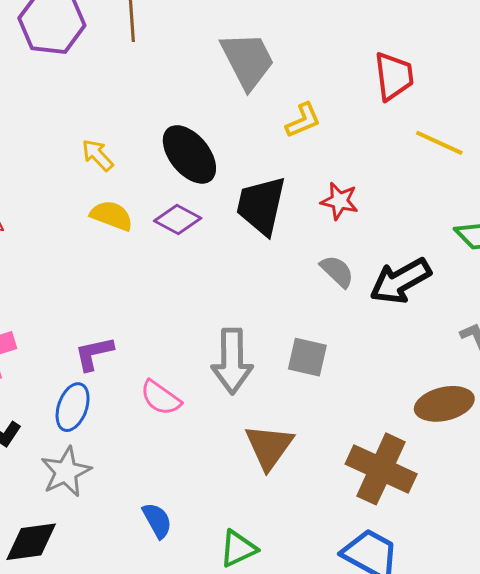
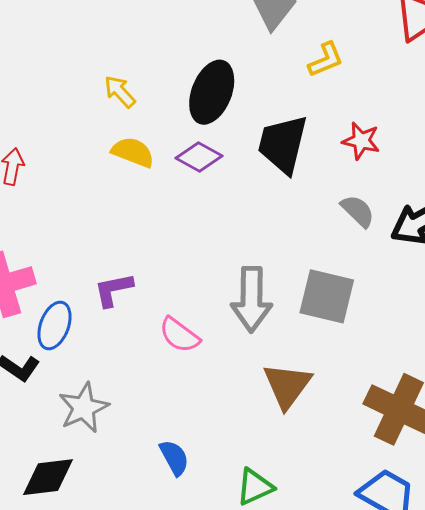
black ellipse: (189, 154) -> (212, 92), turned 60
gray square: (307, 357) -> (327, 296), size x1.4
blue ellipse: (73, 407) -> (54, 325), moved

